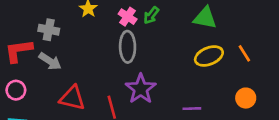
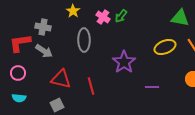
green triangle: (205, 18) -> (180, 18), moved
gray ellipse: (128, 47) -> (84, 40), moved
purple star: (141, 89) -> (124, 62), moved

